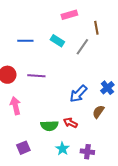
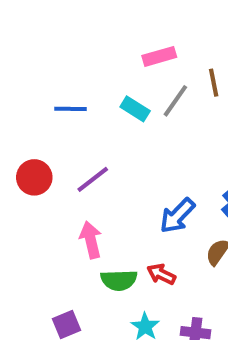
gray line: (82, 47) -> (175, 101), moved
purple line: (36, 76) -> (93, 179), turned -42
pink arrow: (15, 106) -> (91, 240), moved

